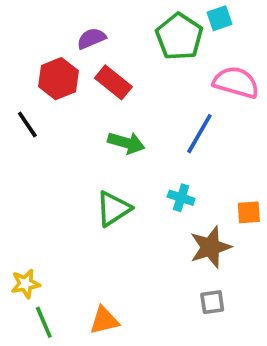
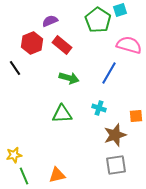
green triangle: (113, 209) -> (62, 114), turned 30
gray square: (212, 302) -> (116, 165), size x1.5

